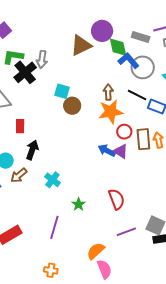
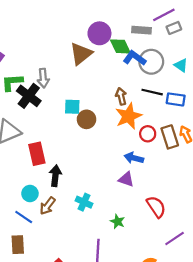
red rectangle: (20, 126) -> (37, 154), size x1.5
purple triangle: (121, 151) -> (126, 179), moved

